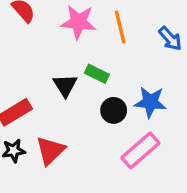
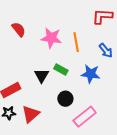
blue star: (150, 102) -> (91, 74), moved
black circle: (114, 110) -> (65, 99), moved

